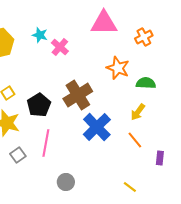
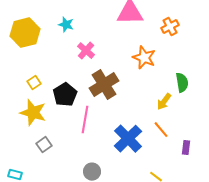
pink cross: (60, 47) -> (86, 51), moved
green semicircle: (146, 83) -> (182, 83), moved, turned 78
blue cross: (97, 127) -> (128, 139), moved
pink line: (46, 143) -> (85, 120), moved

